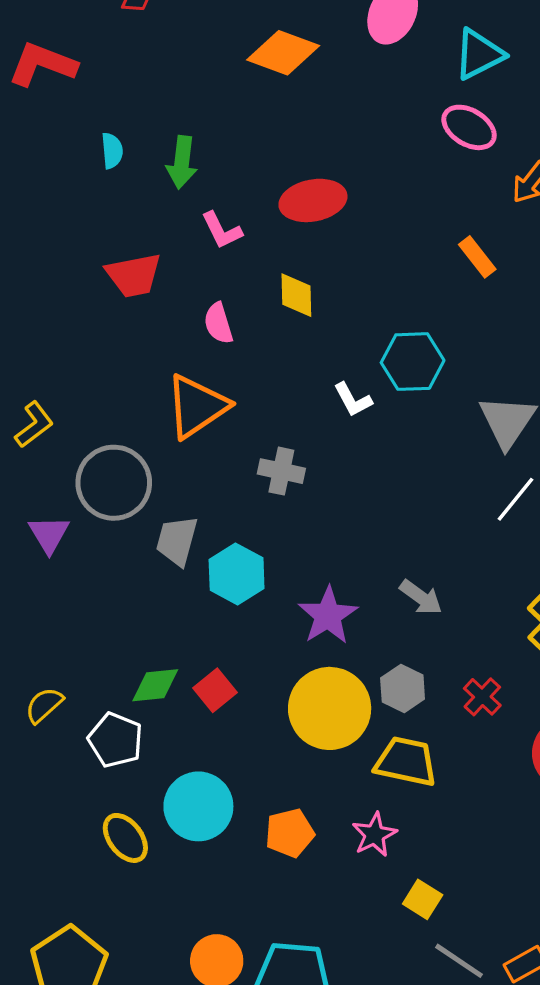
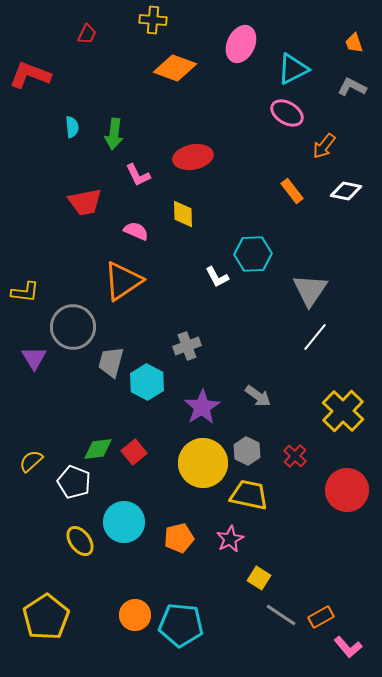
pink semicircle: (218, 323) -> (136, 231), turned 130
yellow L-shape: (34, 425) -> (25, 292), turned 44
gray cross: (281, 471) -> (187, 346), moved, turned -32

